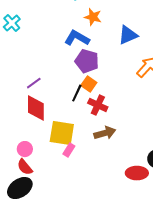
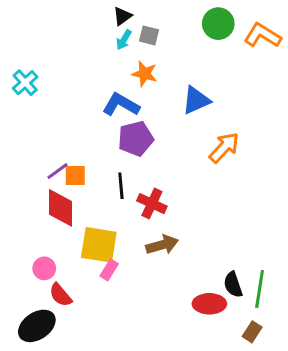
purple pentagon: (87, 61) -> (136, 139), turned -30
orange square: (89, 84) -> (75, 175), moved, turned -35
black line: (77, 93) -> (121, 186), turned -30
red semicircle: (25, 167) -> (60, 295), moved

